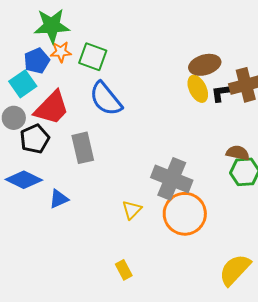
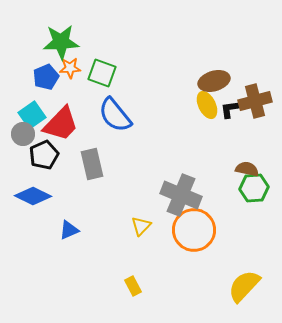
cyan square: (23, 84) -> (32, 115), moved
blue triangle: (59, 199) -> (69, 230), moved

